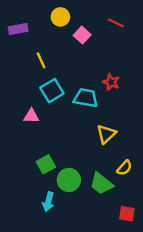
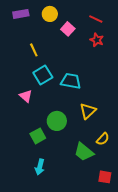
purple rectangle: (18, 29) -> (21, 14), moved
red star: (111, 82) -> (97, 40), moved
pink triangle: (31, 116) -> (26, 96), turned 40
green circle: (69, 180) -> (57, 121), moved

